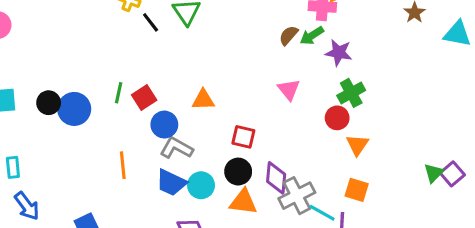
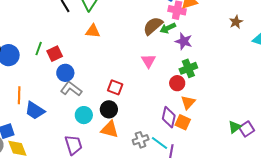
brown semicircle: (289, 35) -> (153, 26), size x1.5
orange triangle: (203, 100) -> (93, 31), moved
orange line: (123, 165) -> (19, 95), moved
purple diamond: (276, 178) -> (169, 117), moved
blue trapezoid: (171, 183) -> (35, 110), moved
orange square: (357, 190) -> (183, 122), moved
gray cross: (297, 196) -> (141, 140), moved, size x0.7

